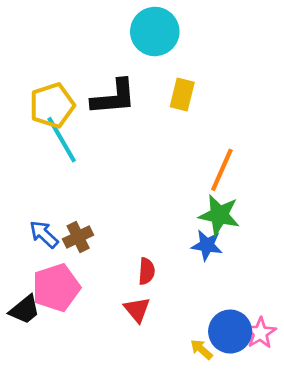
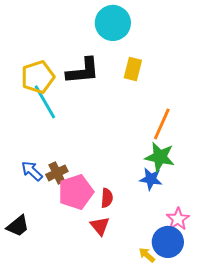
pink pentagon: (56, 288) -> (76, 192), moved
pink star: (260, 333) -> (178, 219), moved

